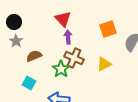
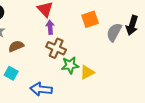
yellow triangle: (104, 64) -> (87, 72), moved
green star: (61, 69) -> (70, 65), moved, turned 30

